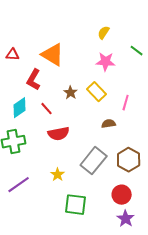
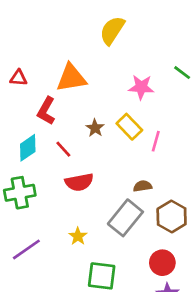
yellow semicircle: (104, 33) -> (112, 30), moved, size x1.6
orange triangle: (53, 55) -> (71, 78), turned -40
pink line: (126, 103) -> (156, 141), moved
brown semicircle: (109, 124) -> (143, 186), moved

